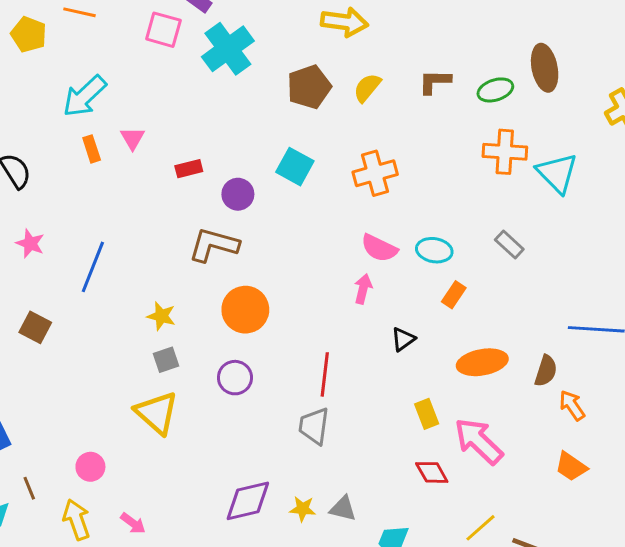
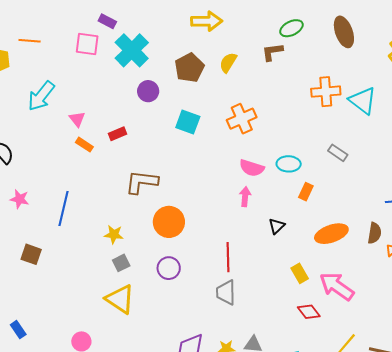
green ellipse: (495, 90) -> (291, 28), moved
orange rectangle: (92, 149) -> (84, 145), moved, turned -30
purple circle: (238, 194) -> (148, 91), moved

